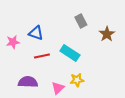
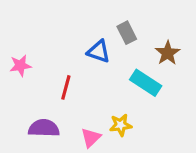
blue triangle: (36, 33) -> (99, 51), moved
cyan rectangle: (70, 53) -> (146, 83), moved
red line: (42, 56) -> (66, 87), turned -63

